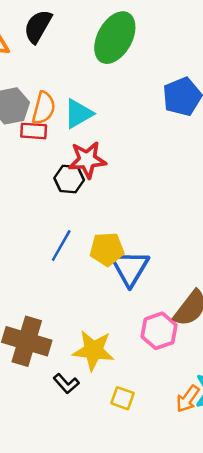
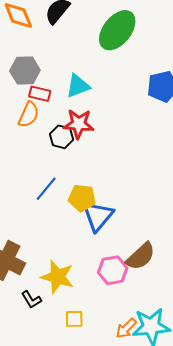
orange semicircle: (44, 108) -> (29, 115), moved
yellow square: (123, 398) -> (74, 319), turned -30

